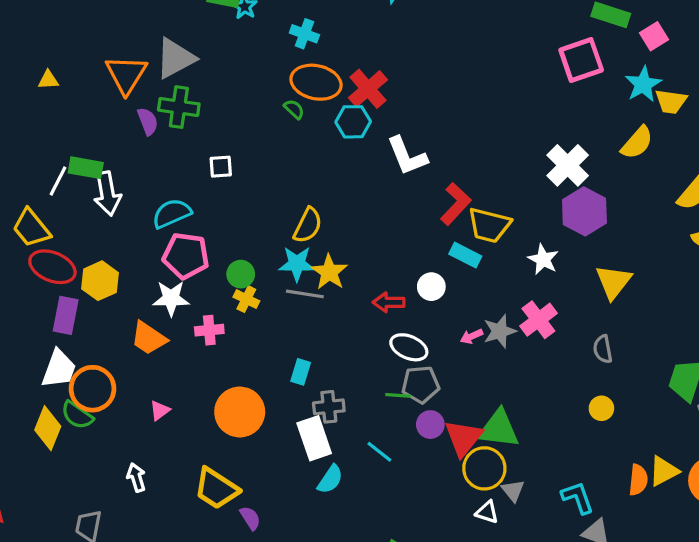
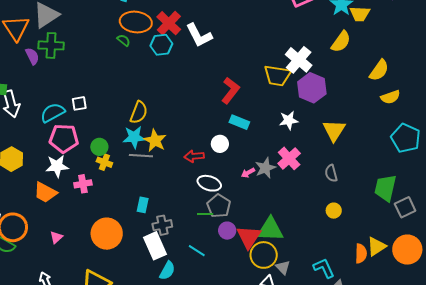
white L-shape: (407, 156) -> (199, 35), moved
white square: (221, 167) -> (79, 103), moved
yellow trapezoid: (489, 225) -> (278, 76), moved
white star: (543, 259) -> (289, 120), turned -30
gray pentagon: (421, 384) -> (219, 206), turned -30

